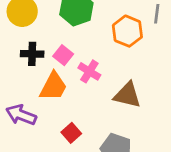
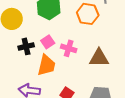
pink square: (63, 55) -> (48, 42), turned 32

